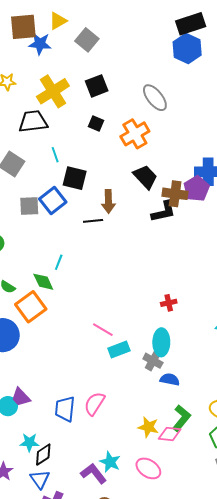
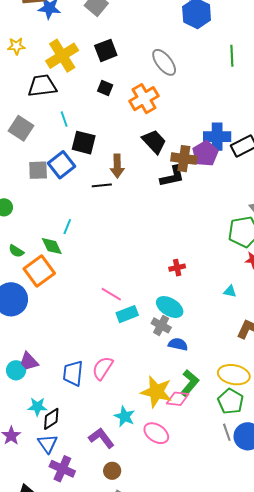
cyan ellipse: (161, 342) -> (170, 307), turned -60
yellow star: (148, 427) -> (156, 392), size x1.5
cyan star: (110, 462) -> (125, 416), moved

